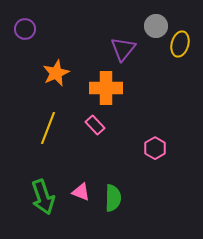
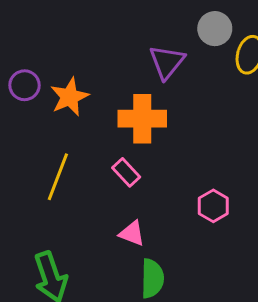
purple circle: (25, 29) -> (25, 85), moved
pink triangle: (81, 192) -> (132, 233), moved

